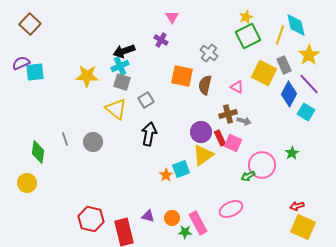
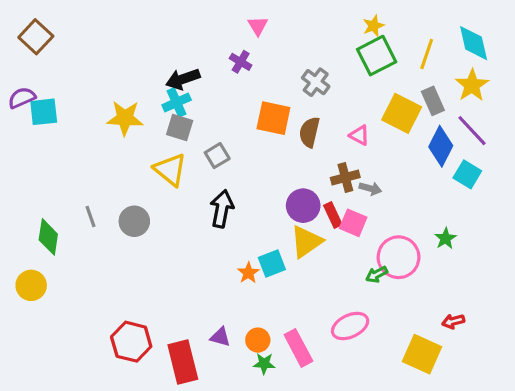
cyan diamond: (296, 25) -> (474, 43), moved
yellow square: (303, 227) -> (422, 354), moved
green star: (185, 232) -> (264, 364), moved

